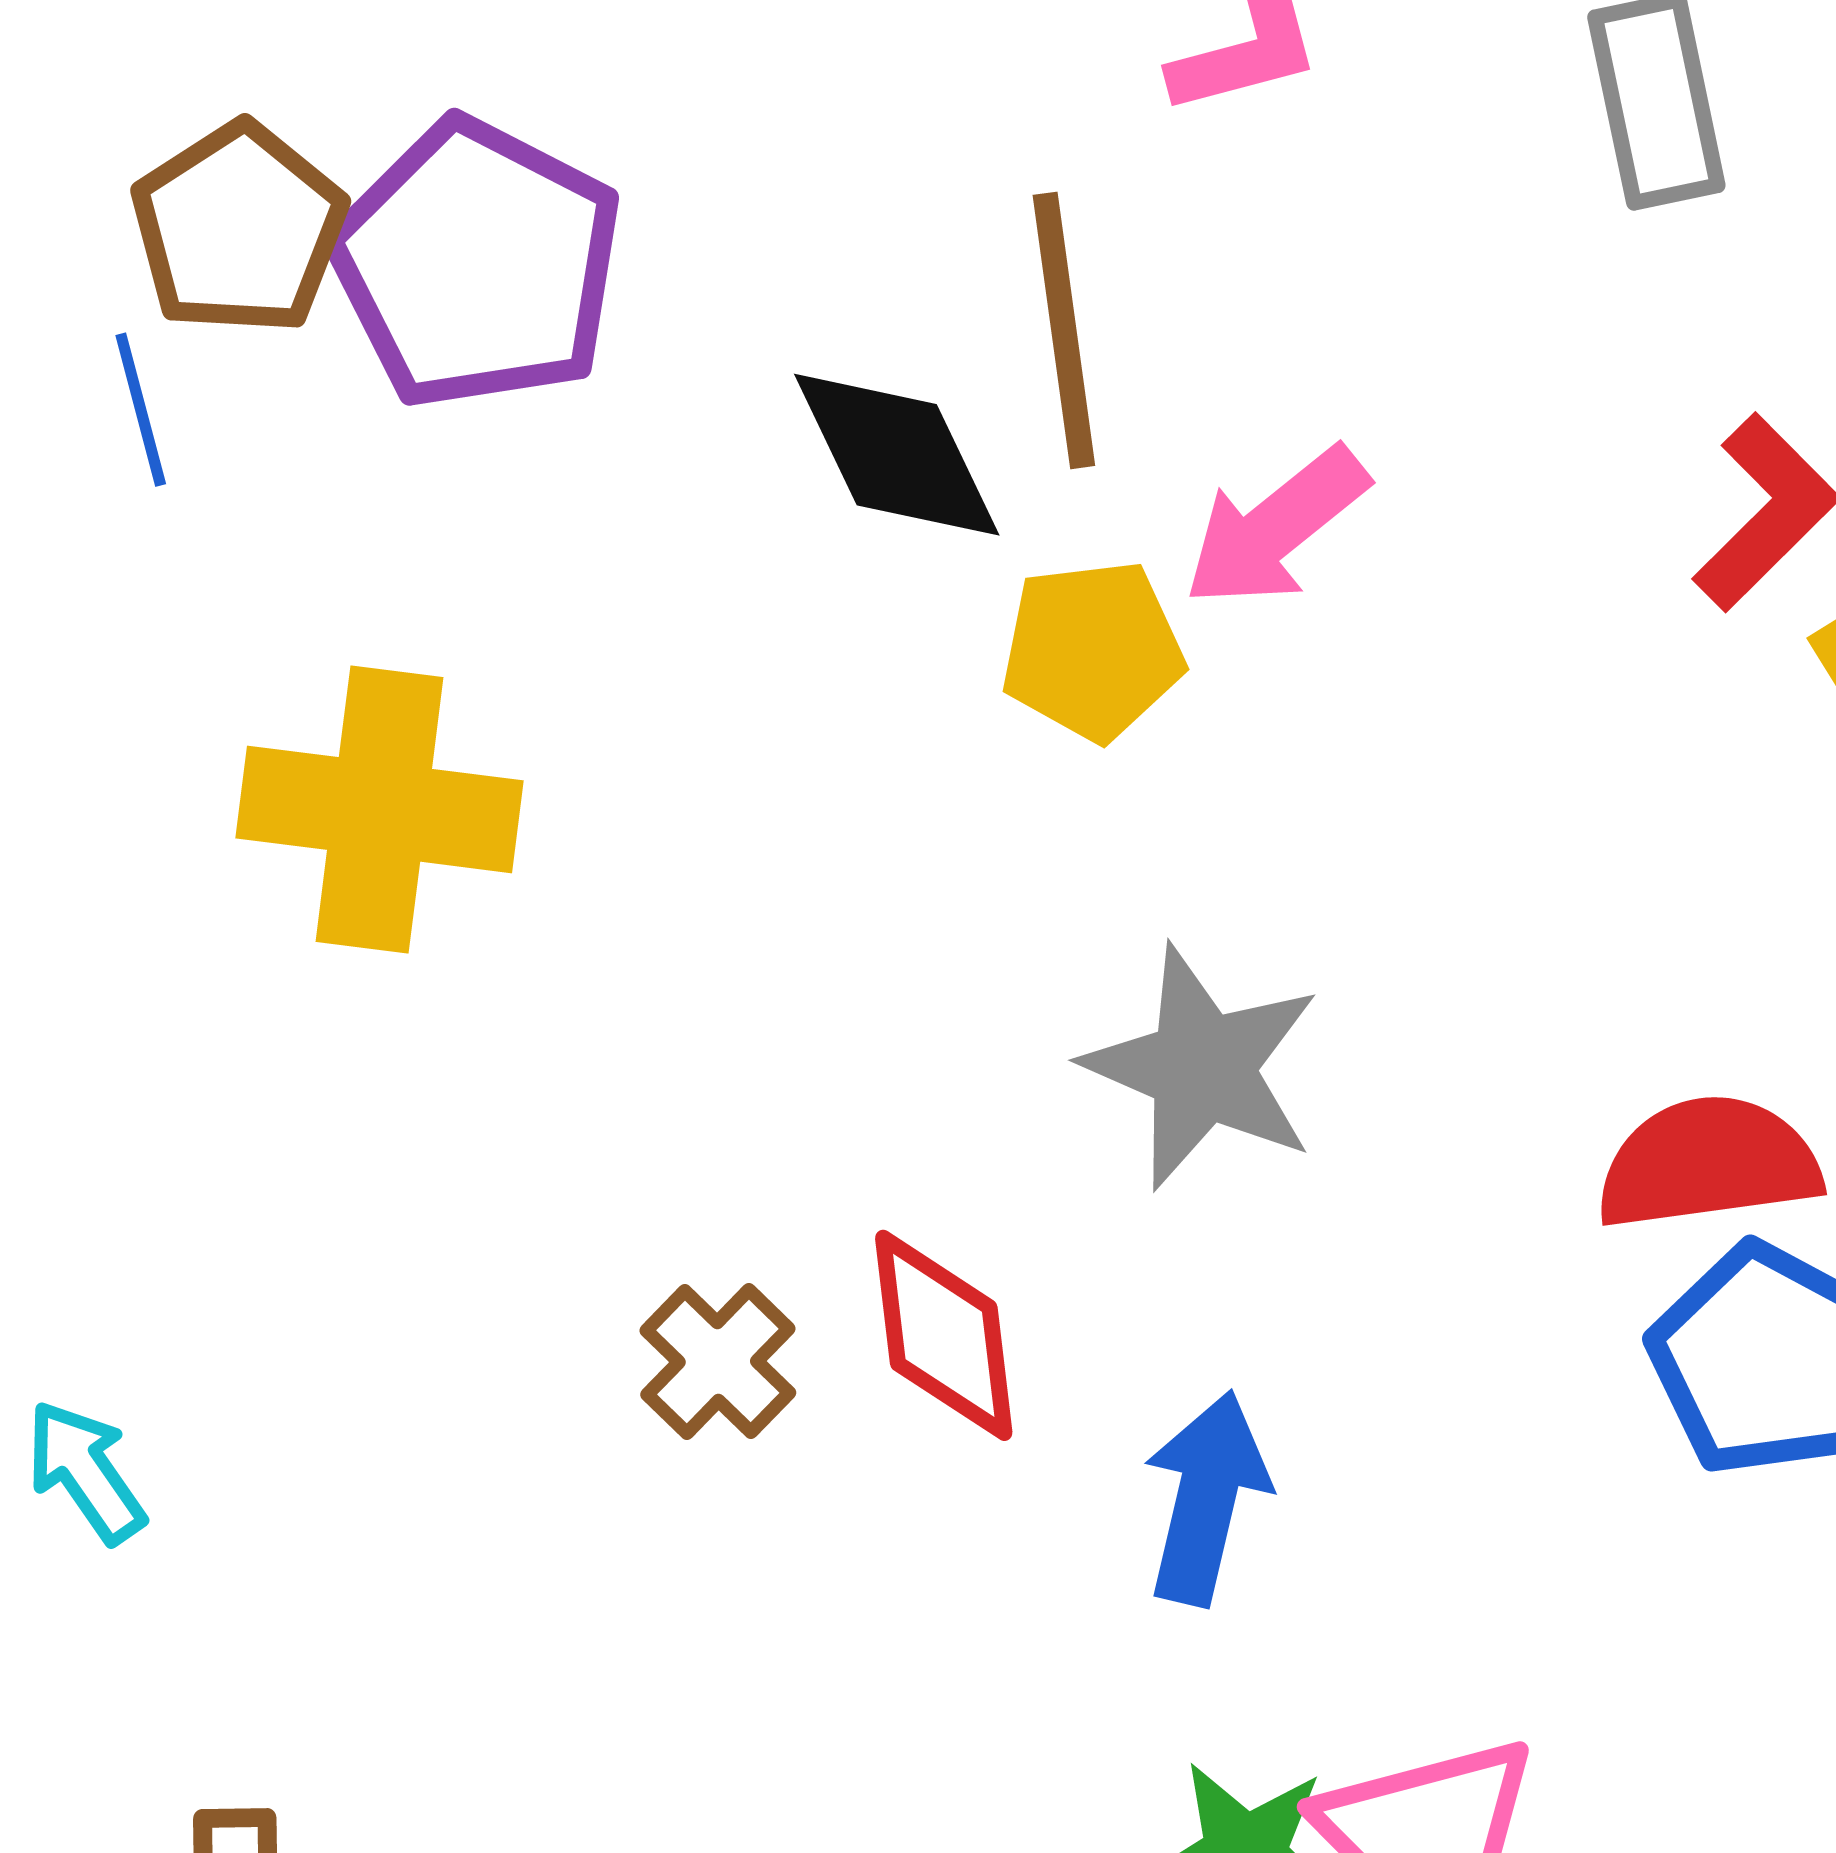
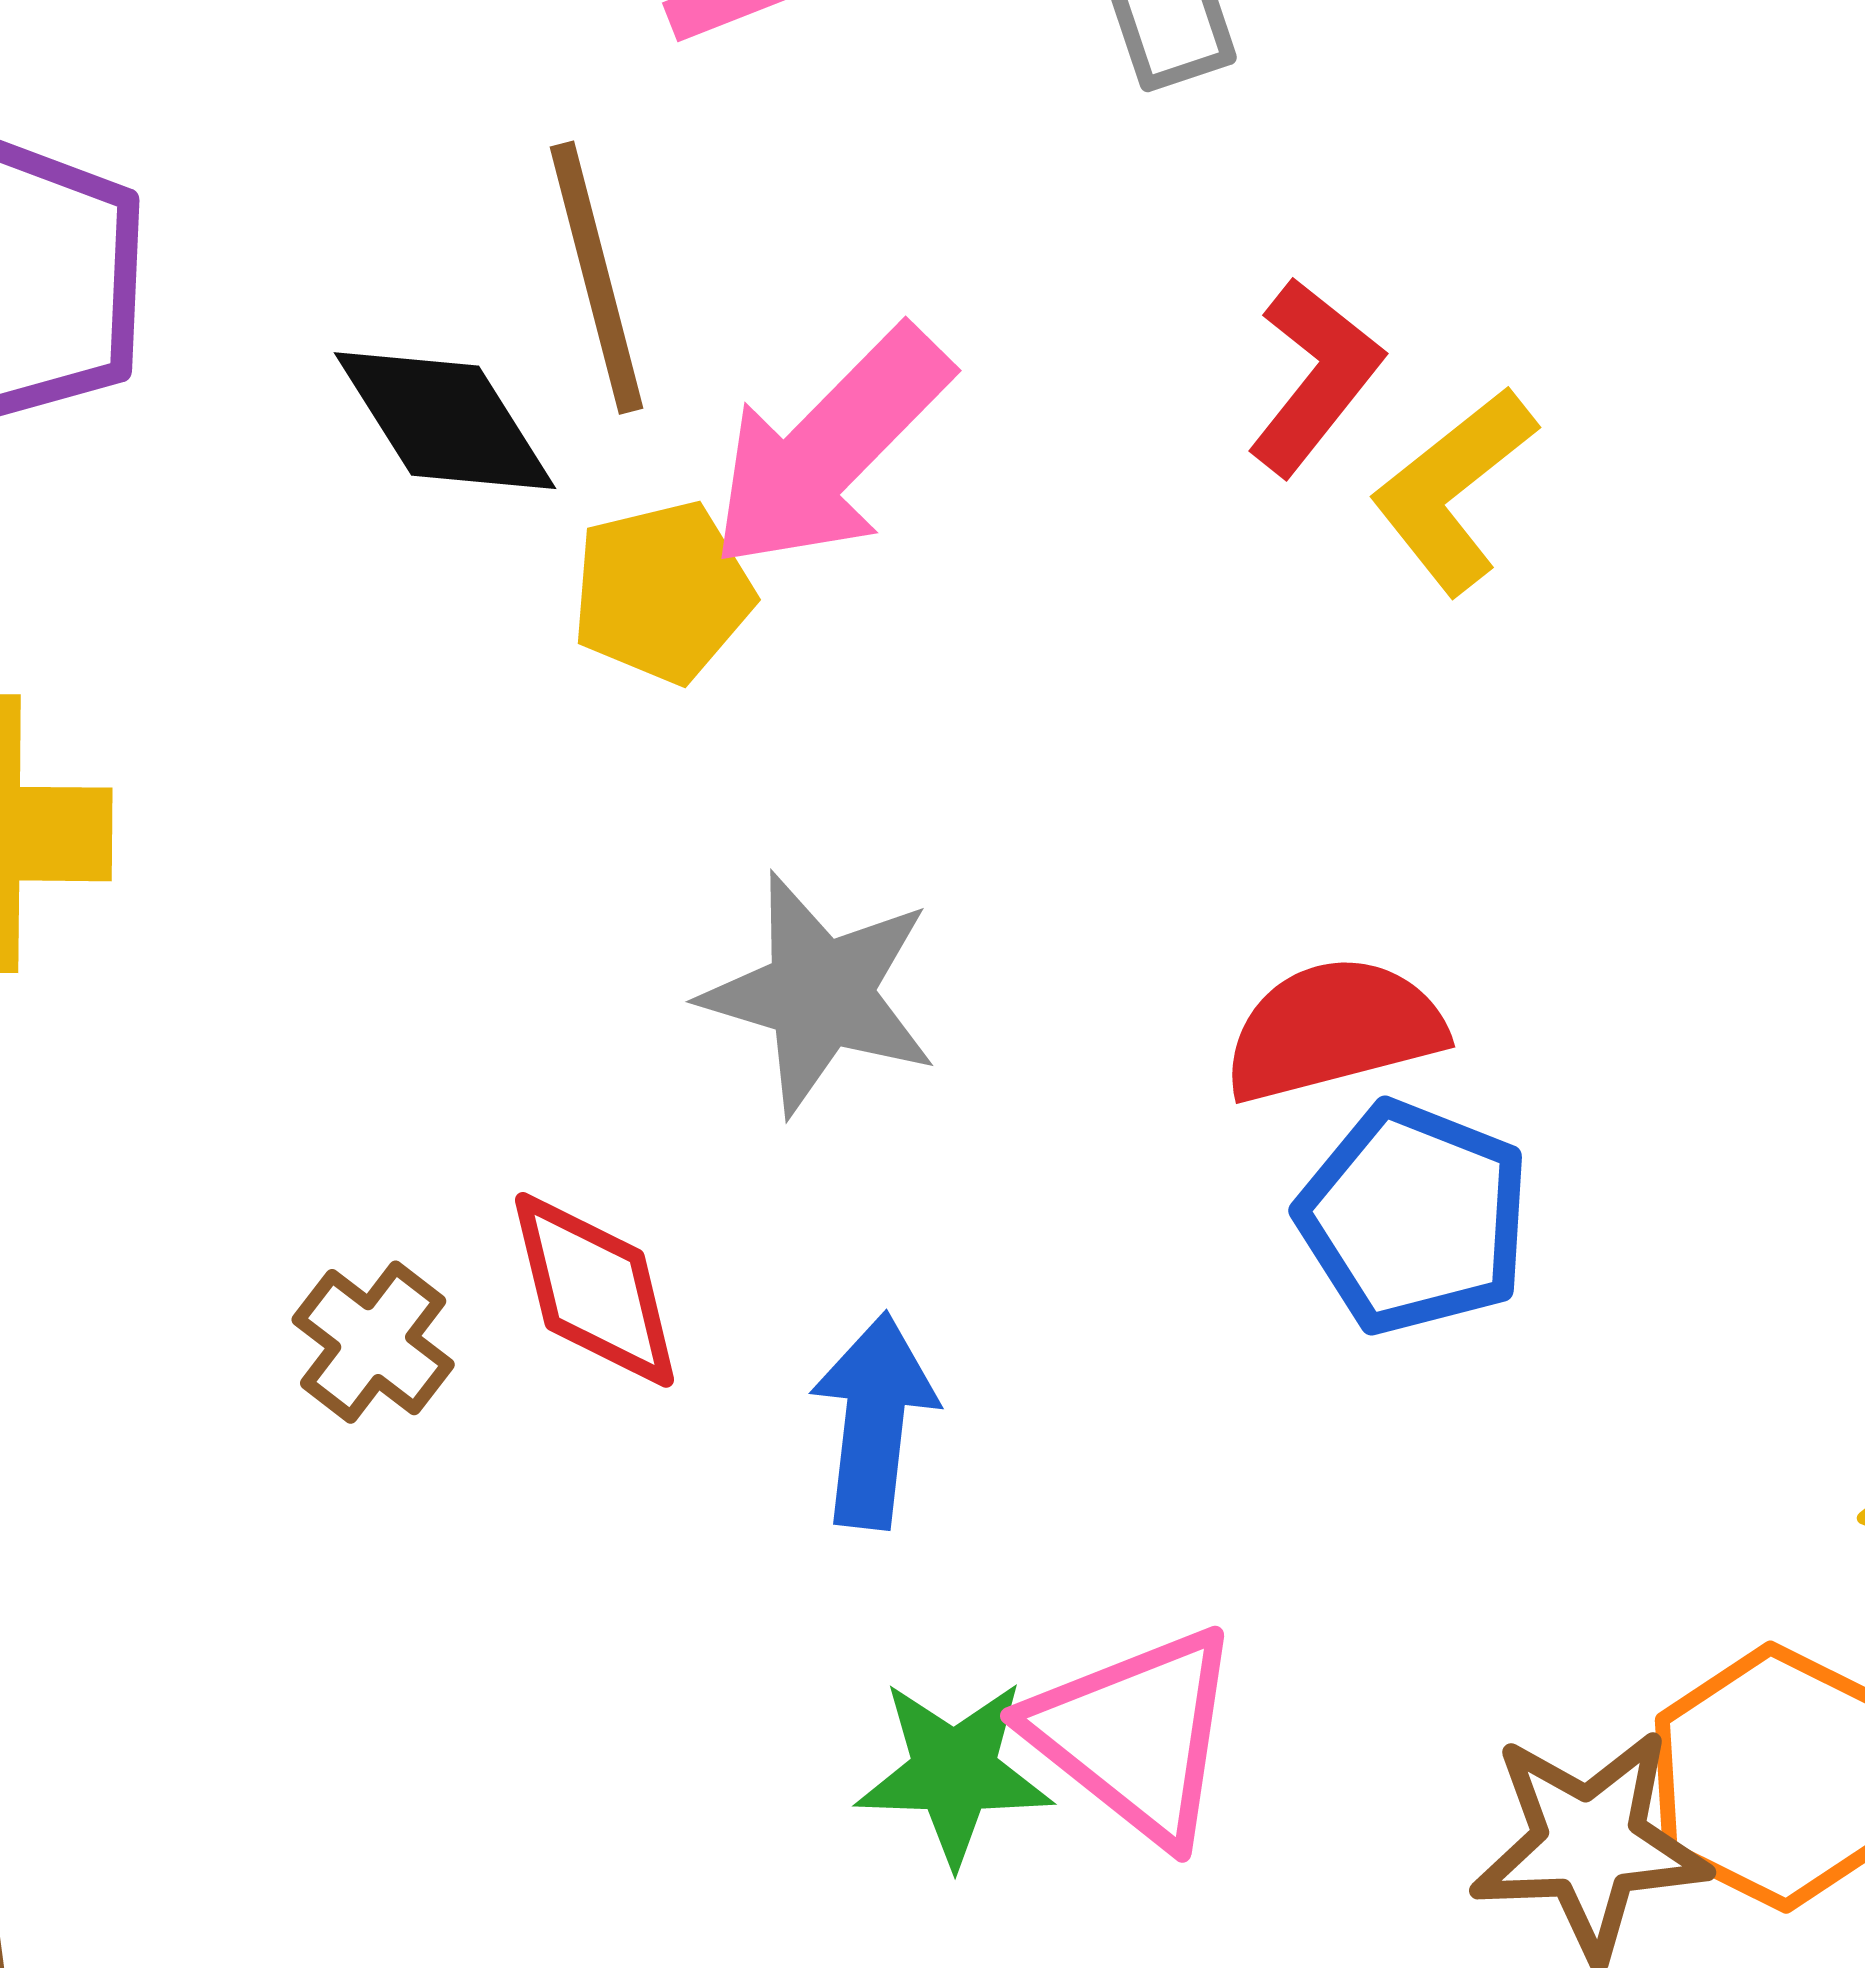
pink arrow: (1276, 527) -> (830, 448), size x1.4

